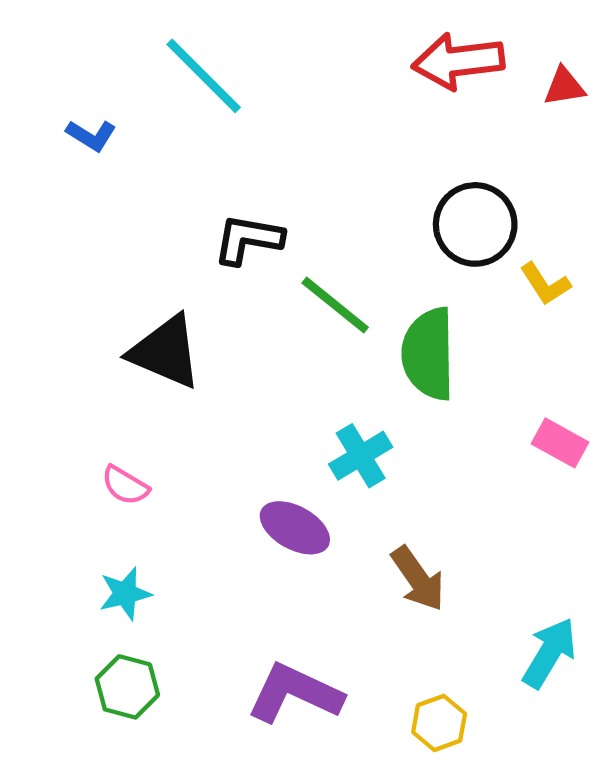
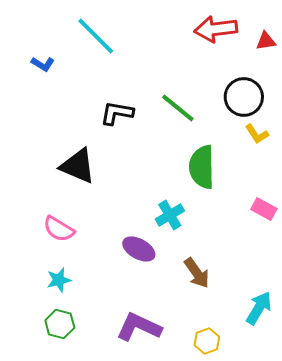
black circle: (475, 224) -> (244, 97), moved
green line: (335, 305) -> (178, 108), moved
pink semicircle: (125, 485) -> (59, 229), size x1.4

